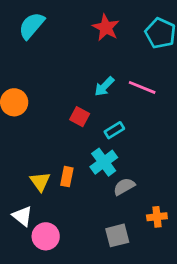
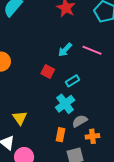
orange rectangle: (67, 177) -> (60, 135), moved
orange cross: (157, 217) -> (92, 136), moved

